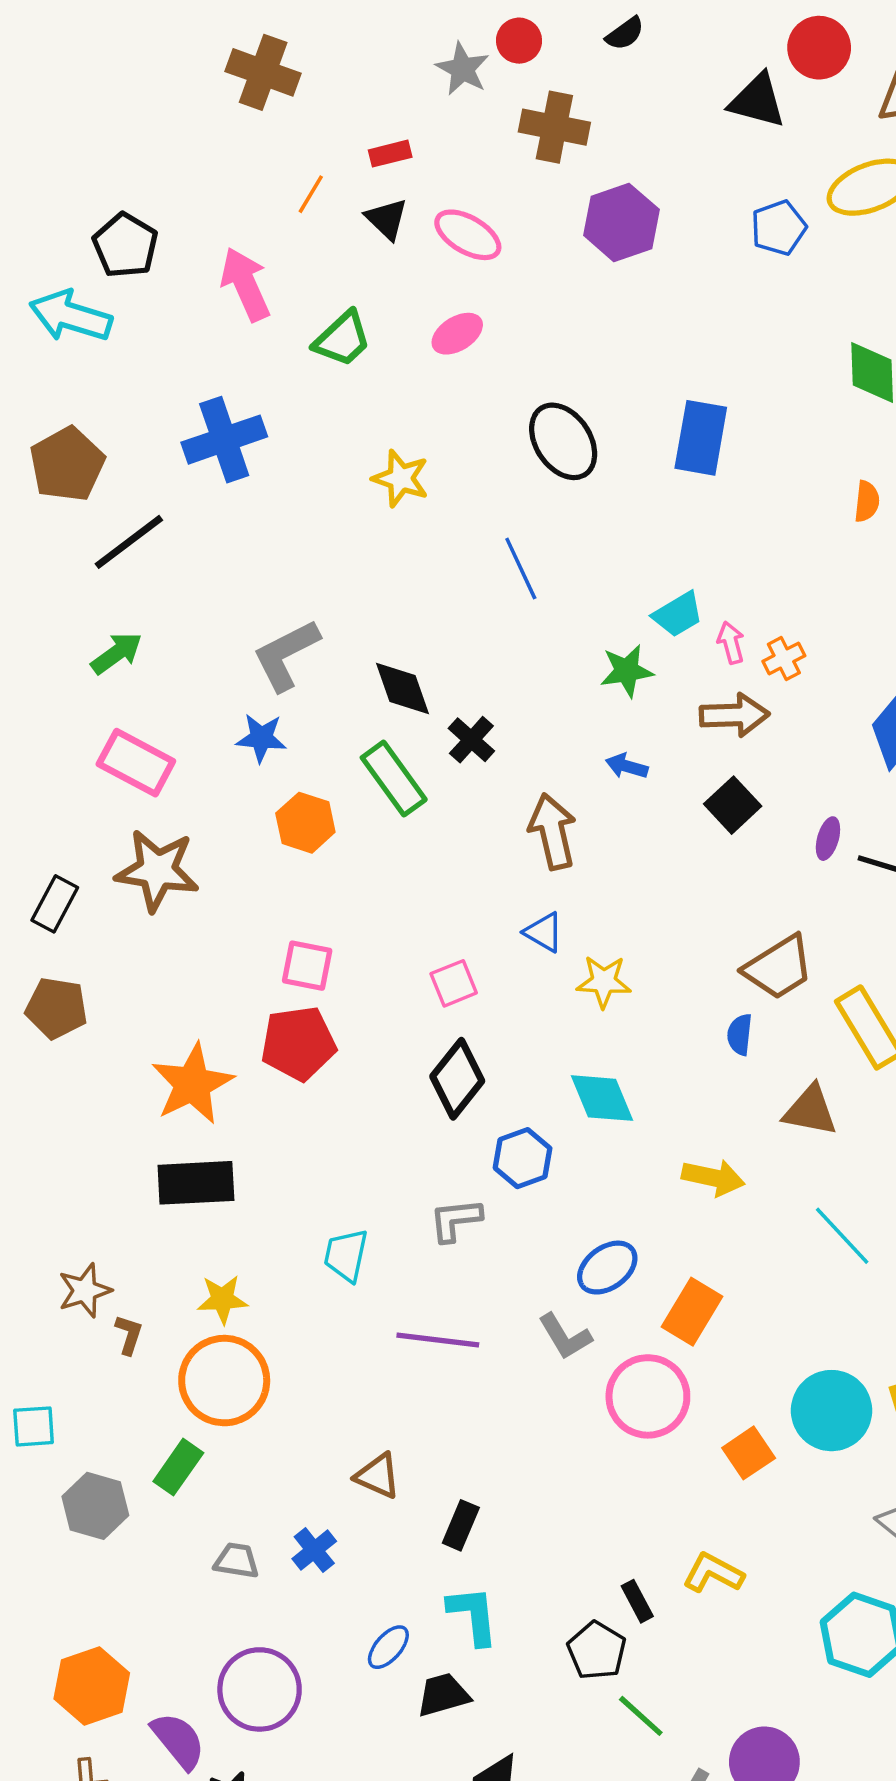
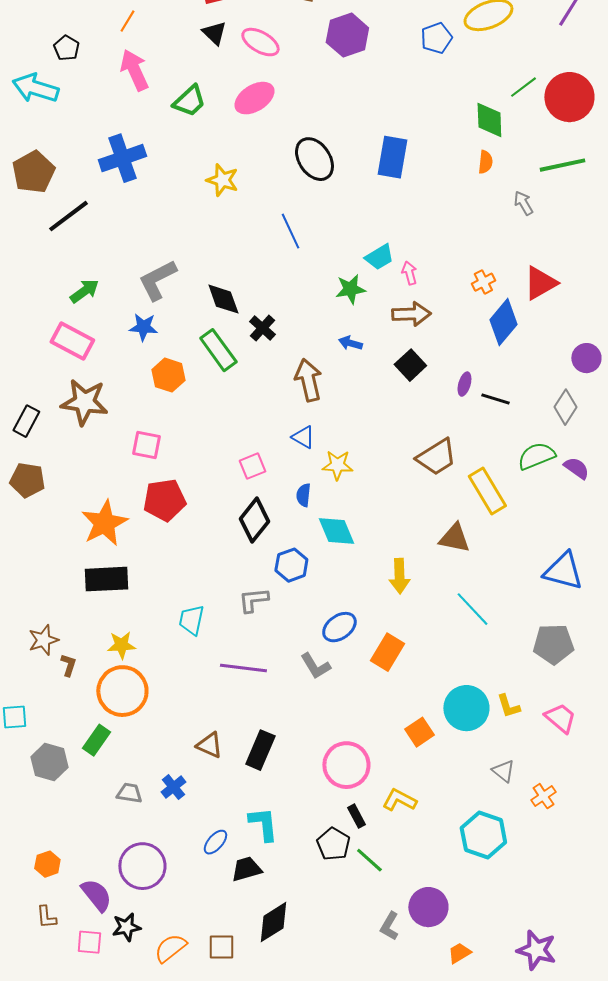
orange line: (311, 194) -> (127, 21), moved
black pentagon: (125, 245) -> (66, 48), size x0.7
pink ellipse: (457, 334) -> (254, 98), size x1.4
orange semicircle: (867, 501) -> (485, 162), moved
green arrow: (117, 653) -> (84, 291), moved
orange cross: (784, 658) -> (483, 282), moved
pink square: (307, 966) -> (146, 445), moved
blue semicircle: (740, 1035) -> (303, 495), moved
yellow arrow: (713, 1178) -> (399, 576), turned 76
pink circle: (648, 1396) -> (346, 765), moved
black rectangle: (461, 1525) -> (260, 750), moved, size x1.4
orange hexagon: (92, 1686) -> (47, 864), size x0.6
green line: (641, 1716) -> (369, 860), moved

